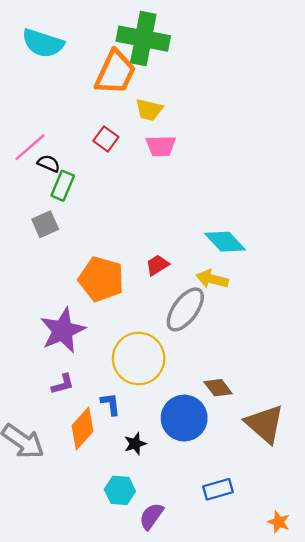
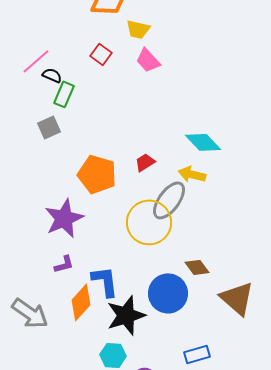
pink trapezoid: (161, 146) -> (148, 60), turned 48
yellow circle: (139, 358) -> (149, 222), moved
blue L-shape: (111, 404) -> (105, 281), size x1.6
black star: (135, 444) -> (126, 315), size x2.0

